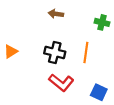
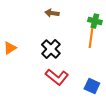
black cross: (55, 52) -> (51, 49), turned 30
orange line: (86, 52) -> (91, 38), moved

